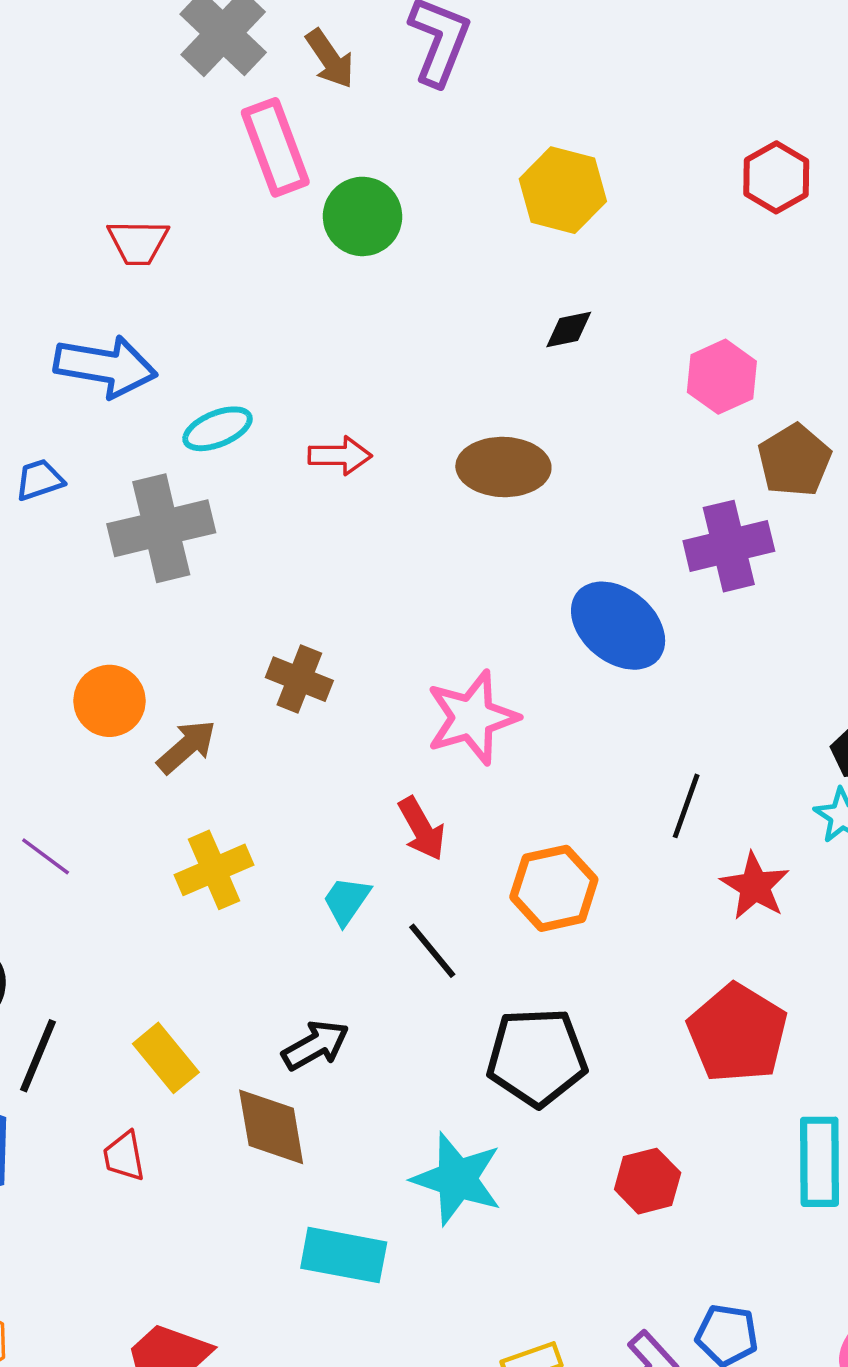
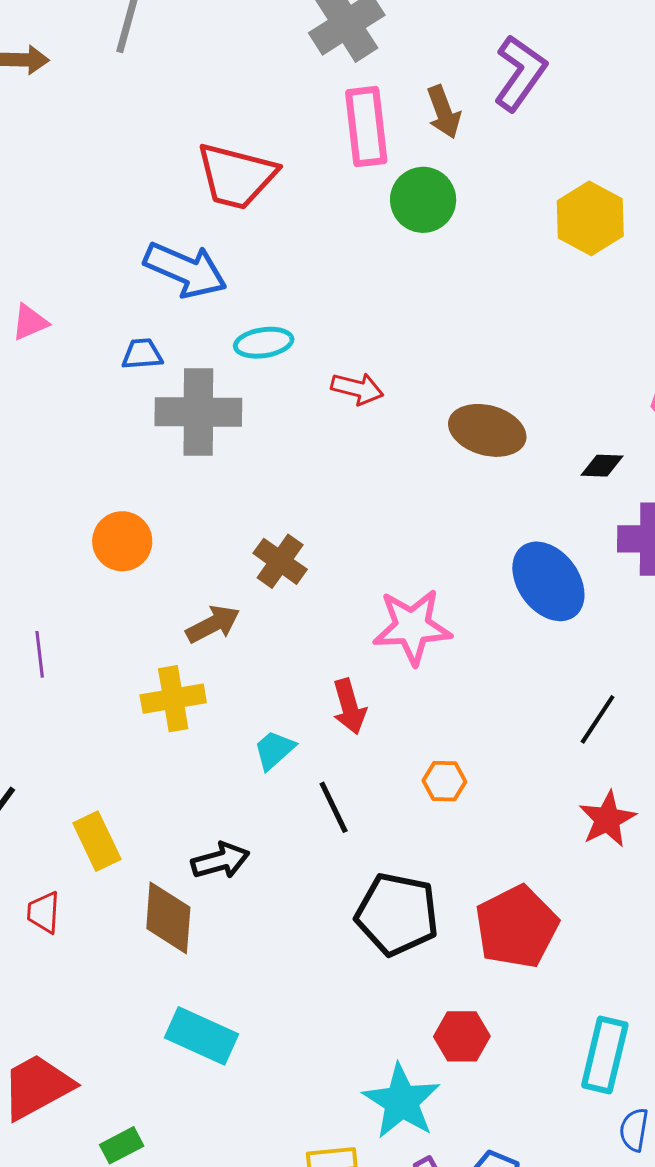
brown arrow: (330, 59) -> (444, 112), moved
red trapezoid: (138, 242) -> (236, 176), size x1.6
black diamond: (569, 329) -> (602, 466), moved
blue trapezoid: (39, 480) -> (142, 354), moved
brown arrow: (186, 747) -> (213, 624), moved
black line: (686, 806) -> (598, 719), moved
purple line: (46, 856) -> (40, 654), turned 33
orange hexagon: (554, 888) -> (444, 781), size x0.6
red pentagon: (737, 1033) -> (517, 927), moved
cyan star: (457, 1179) -> (402, 1101), moved

